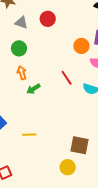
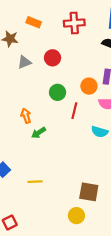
gray triangle: (21, 22) -> (24, 62), turned -40
green circle: (19, 48) -> (58, 92), moved
red line: (67, 78) -> (74, 111), moved, turned 49

